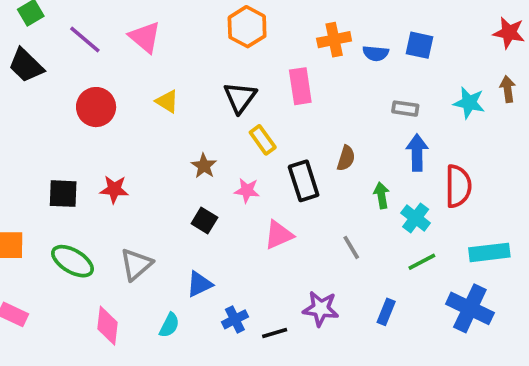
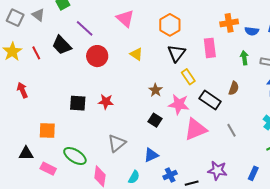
orange hexagon: (247, 27) -> (170, 25), moved
purple line: (85, 39) -> (85, 28), moved
black trapezoid: (26, 65) -> (62, 45), moved
black rectangle: (304, 181) -> (210, 100), turned -40
pink star: (247, 190) -> (179, 104), size x1.5
green arrow: (382, 195) -> (244, 58), moved
pink triangle: (279, 235) -> (196, 129), size x1.4
gray line: (351, 247) -> (232, 130), moved
green ellipse: (73, 261) -> (75, 156), moved

